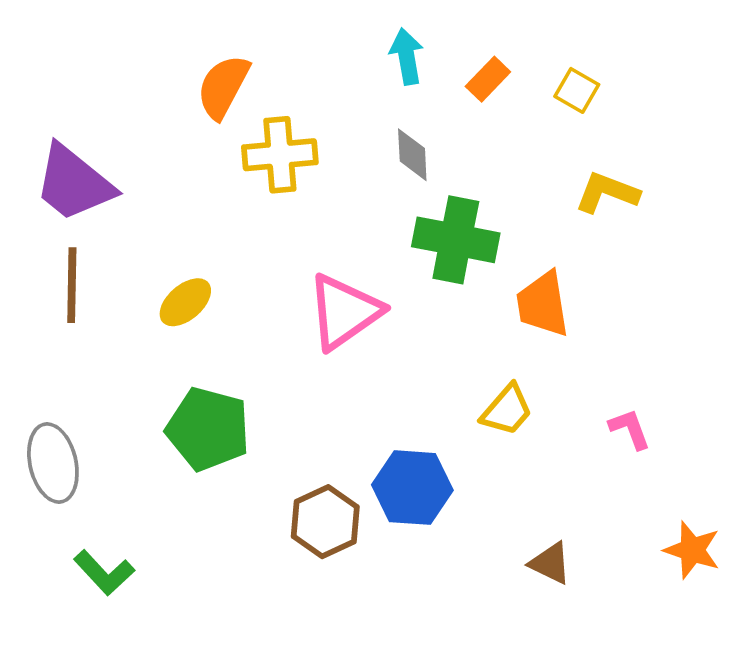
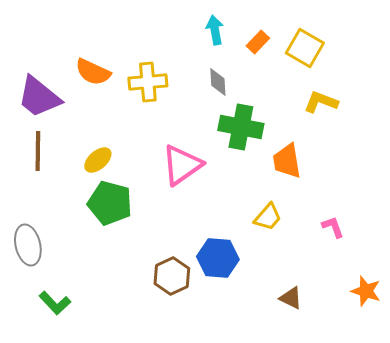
orange semicircle: (223, 87) -> (93, 72), moved, turned -93
yellow square: (577, 90) -> (305, 48), size x1.6
green pentagon: (208, 429) -> (110, 203), moved

